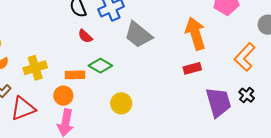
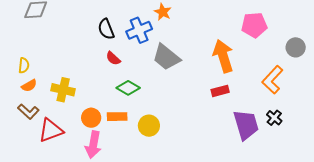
yellow cross: (35, 68) -> (63, 90), turned 30
orange rectangle: (75, 75) -> (117, 117), moved

